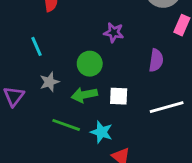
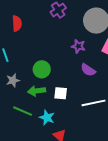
purple star: (114, 33) -> (78, 46), moved
purple semicircle: (156, 60) -> (88, 70), turned 112

